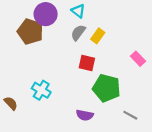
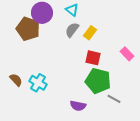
red square: (87, 63) -> (93, 58), moved
brown semicircle: (11, 103) -> (16, 80), moved
gray line: (130, 115) -> (114, 99), moved

